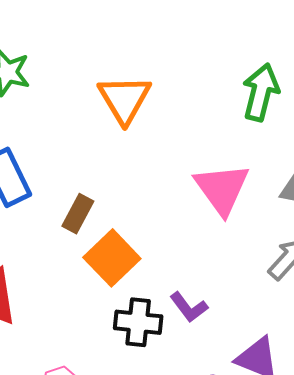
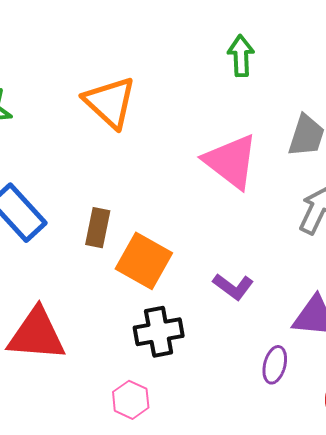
green arrow: (261, 92) -> (241, 56), size x0.7
black cross: (138, 322) -> (159, 332), moved

